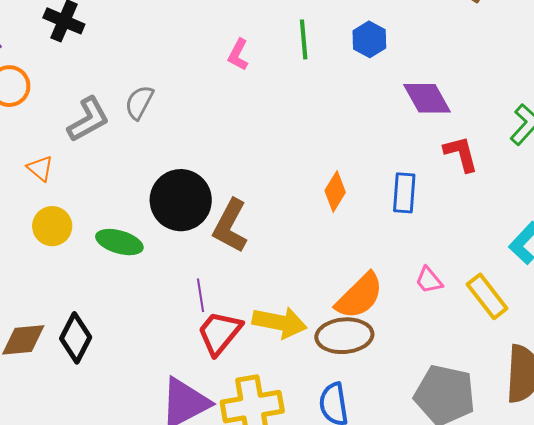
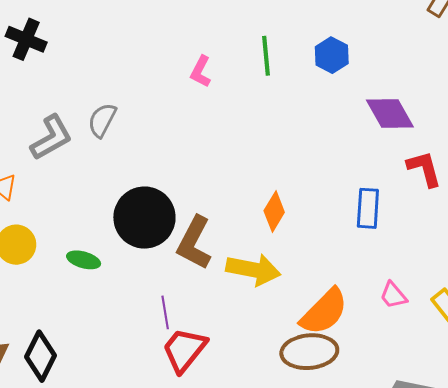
orange diamond: (335, 191) -> (274, 211), moved
green ellipse: (119, 242) -> (84, 260), size x0.7
yellow arrow: (280, 322) -> (253, 270), moved

